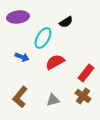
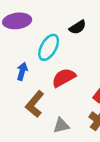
blue arrow: (22, 57) -> (22, 71), turned -96
brown L-shape: (20, 97) -> (35, 104), moved

